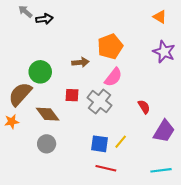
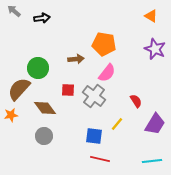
gray arrow: (25, 12) -> (14, 11), moved
orange pentagon: (110, 46) -> (104, 44), turned 30
yellow line: (121, 142) -> (117, 124), moved

